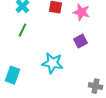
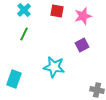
pink star: (81, 12) -> (83, 16), turned -30

